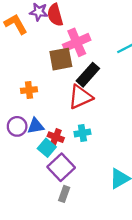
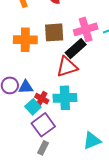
pink cross: (77, 42) -> (86, 29), moved
orange cross: (29, 90) -> (25, 40), moved, size x1.6
cyan cross: (82, 133) -> (65, 98), size x1.6

